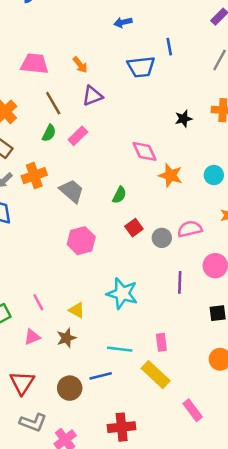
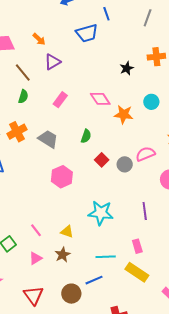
pink rectangle: (78, 136) -> (60, 100), moved
cyan circle: (214, 175) -> (151, 102), moved
purple line: (180, 282) -> (145, 211), moved

